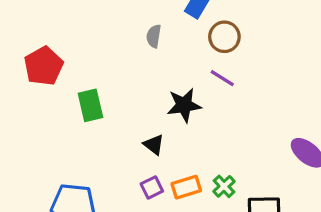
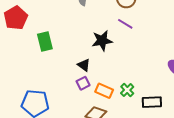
purple square: (152, 187) -> (83, 83), moved
orange rectangle: (186, 187) -> (104, 91), turned 42

